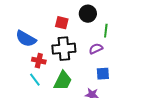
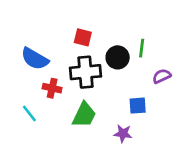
black circle: (88, 14) -> (118, 57), moved
purple semicircle: (96, 49) -> (162, 76), moved
cyan line: (35, 80) -> (29, 114), moved

